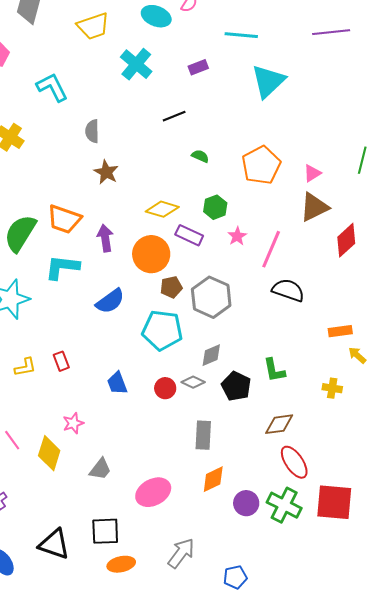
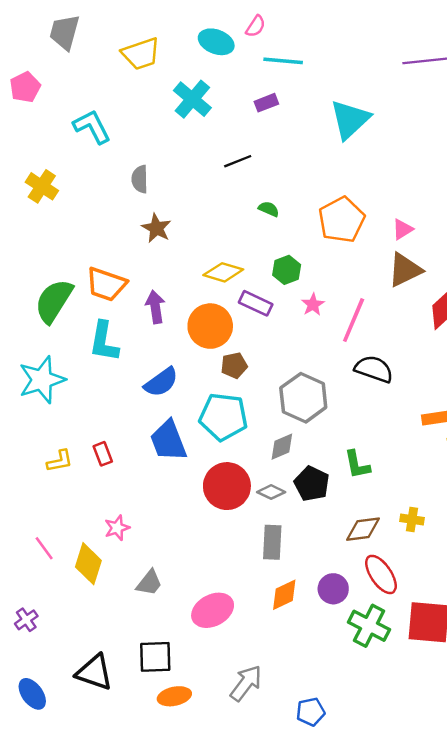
cyan line: (241, 35) -> (283, 61), moved
cyan L-shape: (62, 267) -> (104, 342), turned -87
gray hexagon: (211, 297) -> (303, 398), moved
gray diamond: (193, 382) -> (271, 492), moved
blue trapezoid: (117, 383) -> (168, 441), moved, size x1.5
red circle: (165, 388) -> (227, 486), size x1.8
yellow cross: (332, 388) -> (412, 520), moved
purple circle: (246, 503) -> (333, 589), moved

